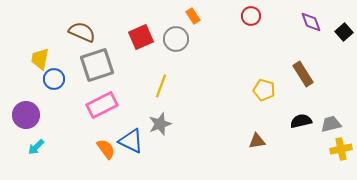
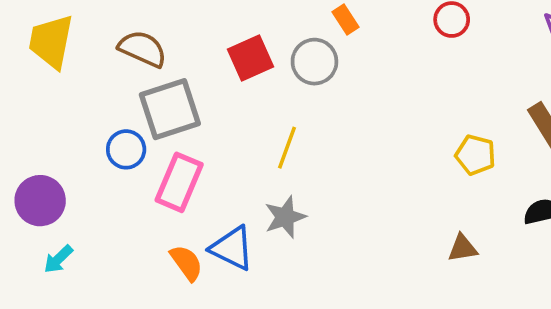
yellow trapezoid: (40, 59) -> (51, 41), moved, size x1.4
blue circle: (54, 79) -> (126, 149), moved
pink rectangle: (102, 105) -> (179, 182), turned -40

